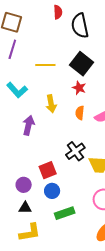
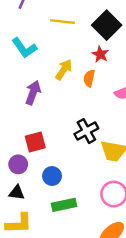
yellow arrow: (51, 104) -> (64, 70), turned -144
orange semicircle: (80, 113) -> (89, 78), moved
red square: (48, 170) -> (35, 142), moved

